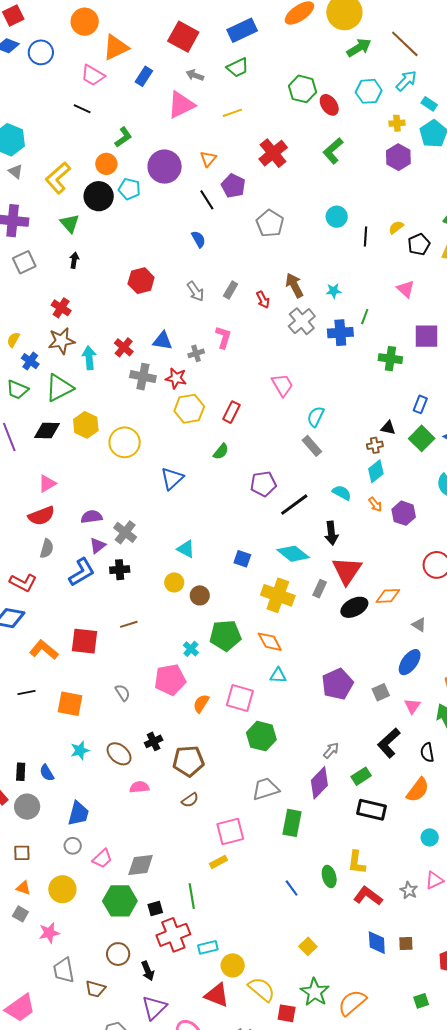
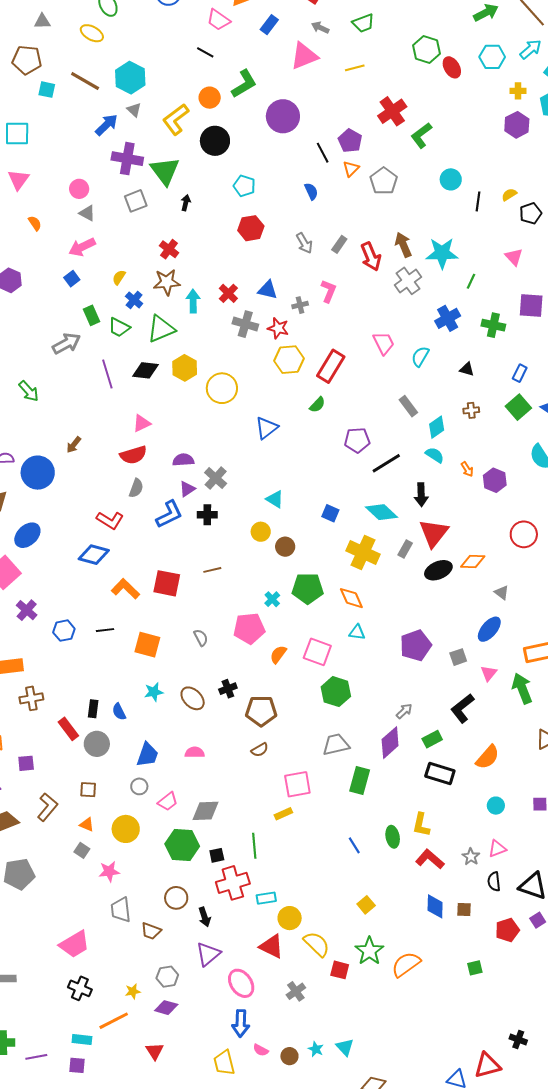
green L-shape: (123, 137) -> (244, 84), size x1.4
green L-shape: (333, 151) -> (421, 135), moved
orange triangle: (208, 159) -> (351, 169), moved
orange circle: (106, 164) -> (210, 98), moved
cyan pentagon: (129, 189) -> (244, 186), moved
green triangle: (70, 223) -> (165, 171), moved, size x1.5
cyan star: (334, 291) -> (442, 253), size x2.0
red arrow: (263, 300) -> (371, 257), size x1.6
blue cross: (340, 333) -> (448, 318), moved, turned -30
red rectangle: (231, 412) -> (331, 366), size x1.5
cyan semicircle: (316, 417) -> (420, 356), moved
black triangle: (388, 428) -> (467, 369), moved
cyan diamond: (376, 471) -> (437, 427), moved
black semicircle: (427, 752) -> (494, 882), moved
pink semicircle: (139, 787) -> (195, 752), moved

